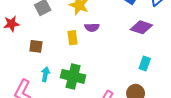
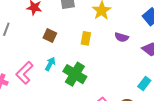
purple semicircle: (92, 27) -> (122, 37), moved

